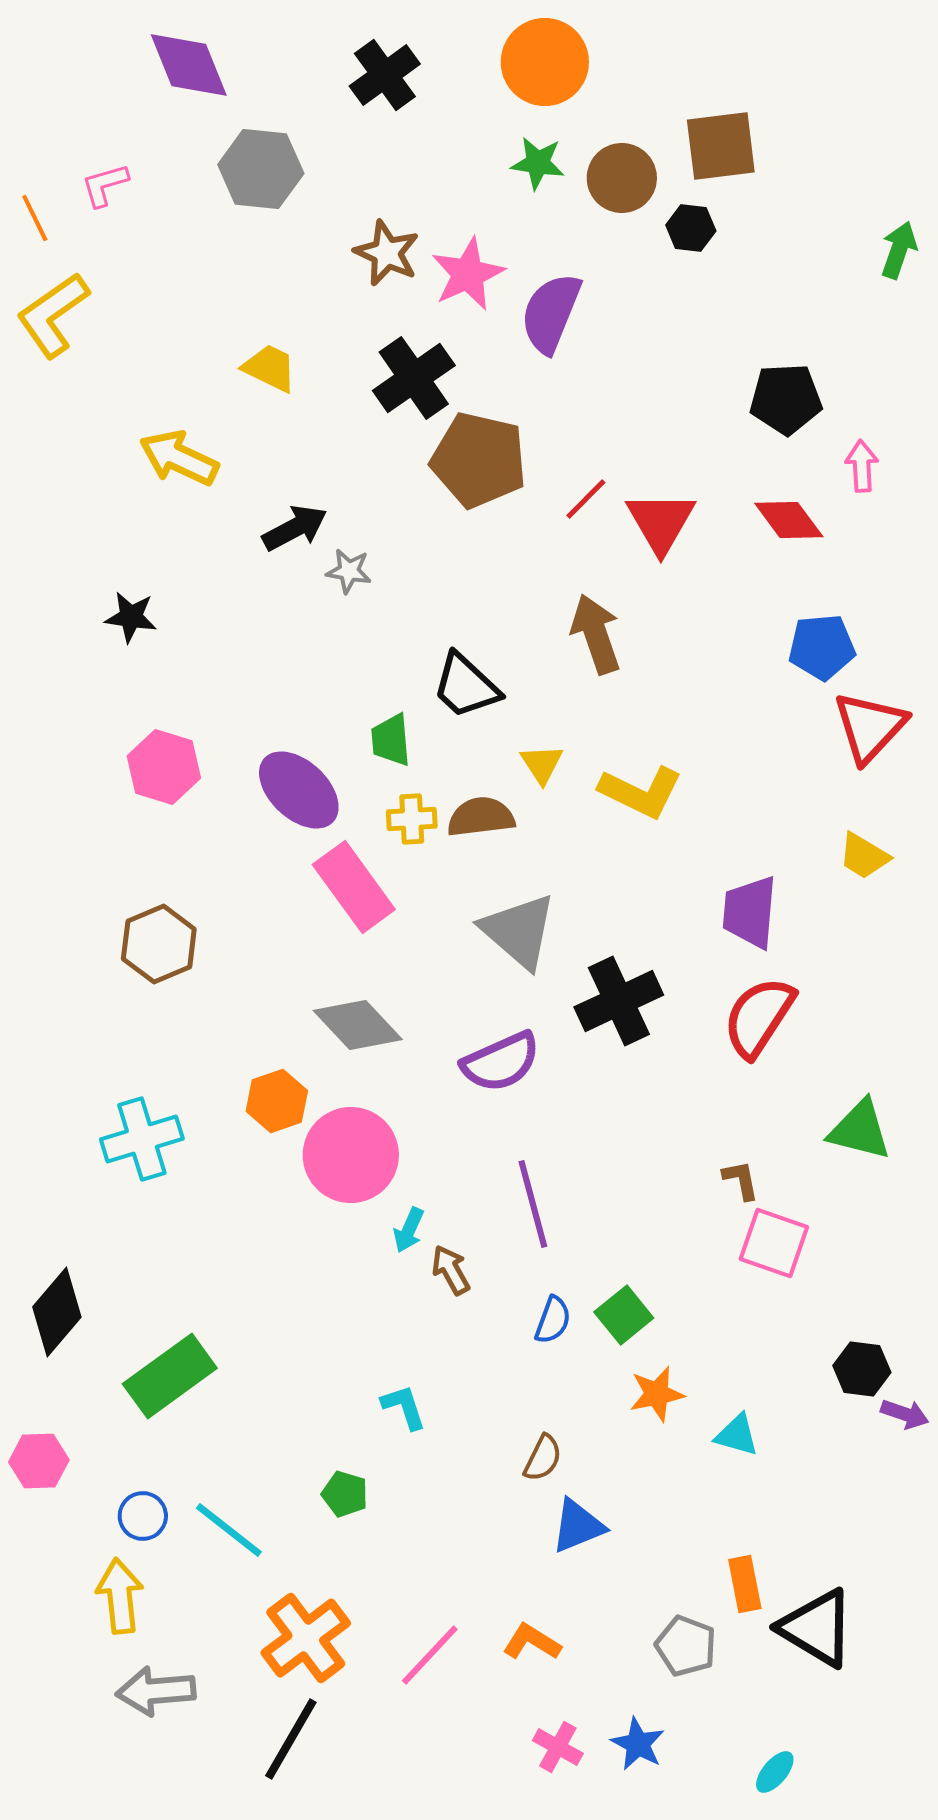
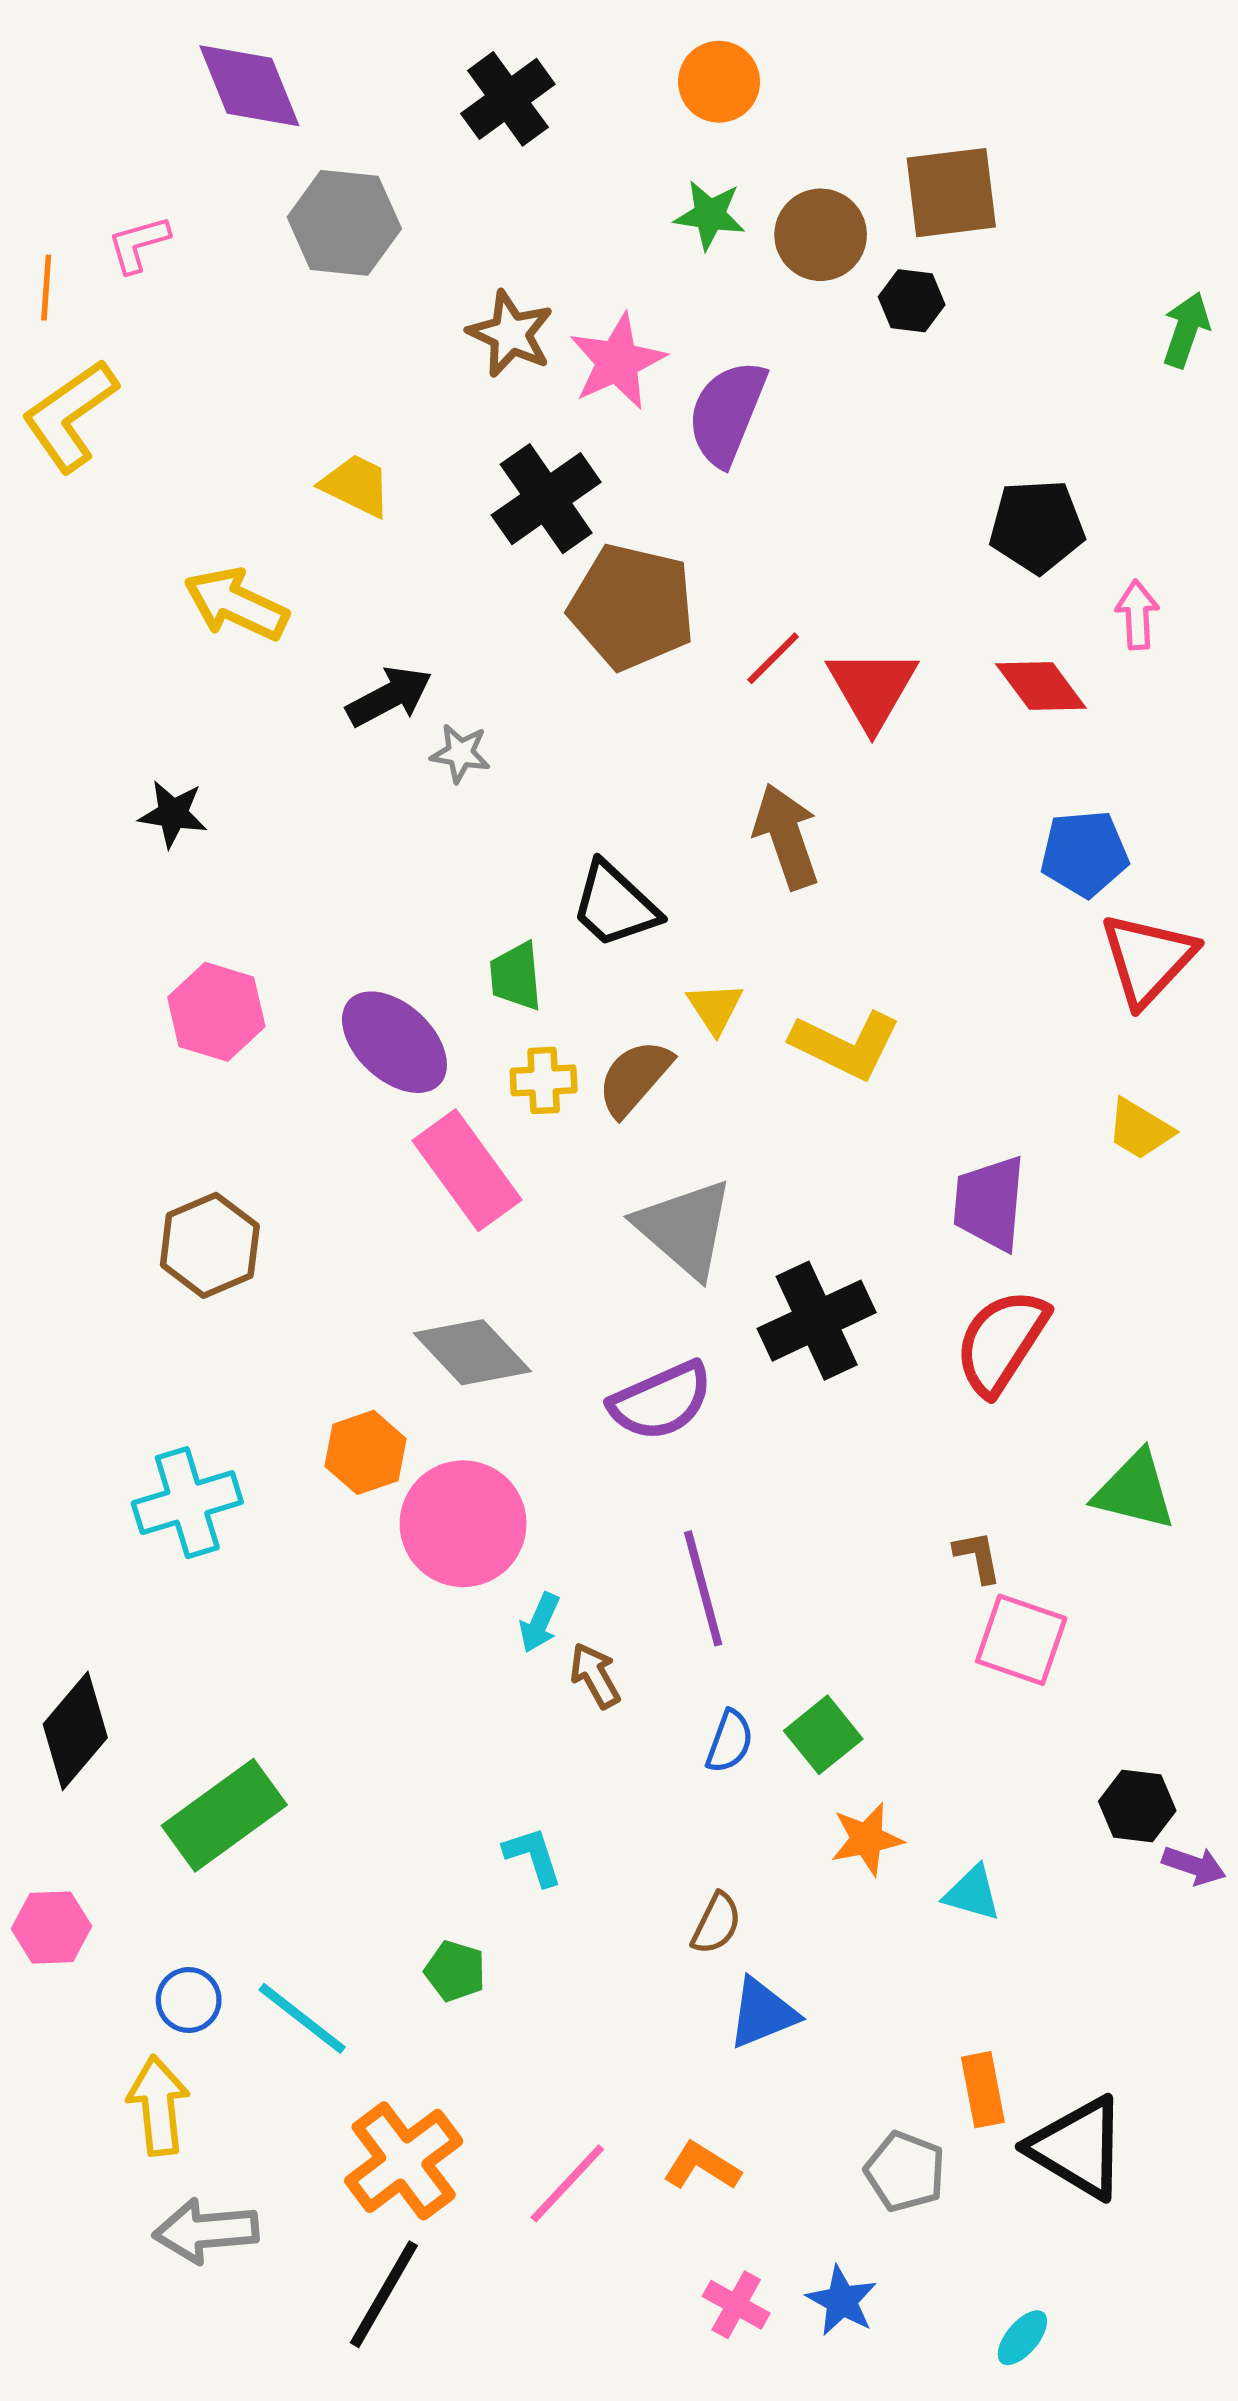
orange circle: (545, 62) -> (719, 82), size x0.7
orange line: (35, 218) -> (46, 288), turned 30
brown semicircle: (481, 817) -> (635, 1078), turned -42

